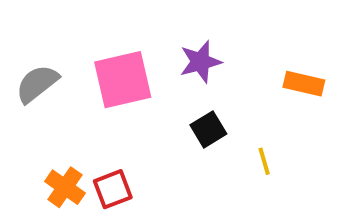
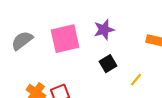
yellow line: (264, 161) -> (136, 80), turned 56

